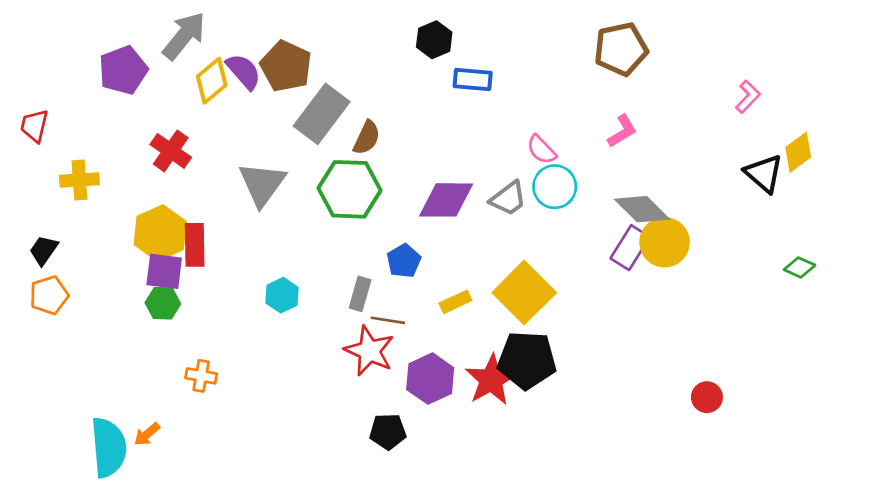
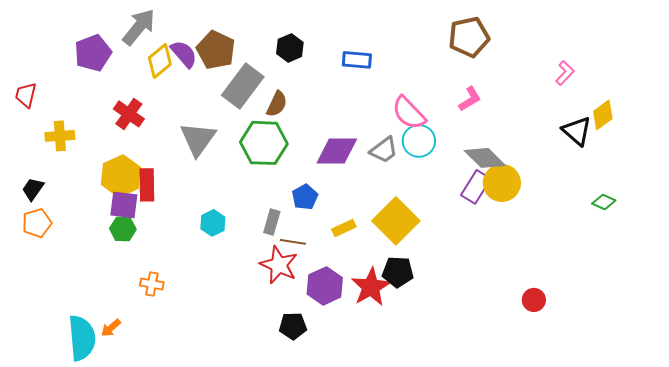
black hexagon: (434, 40) -> (290, 48), moved
pink semicircle: (541, 150) -> (409, 113), size x1.5
black pentagon: (527, 360) -> (398, 272), size x0.7

